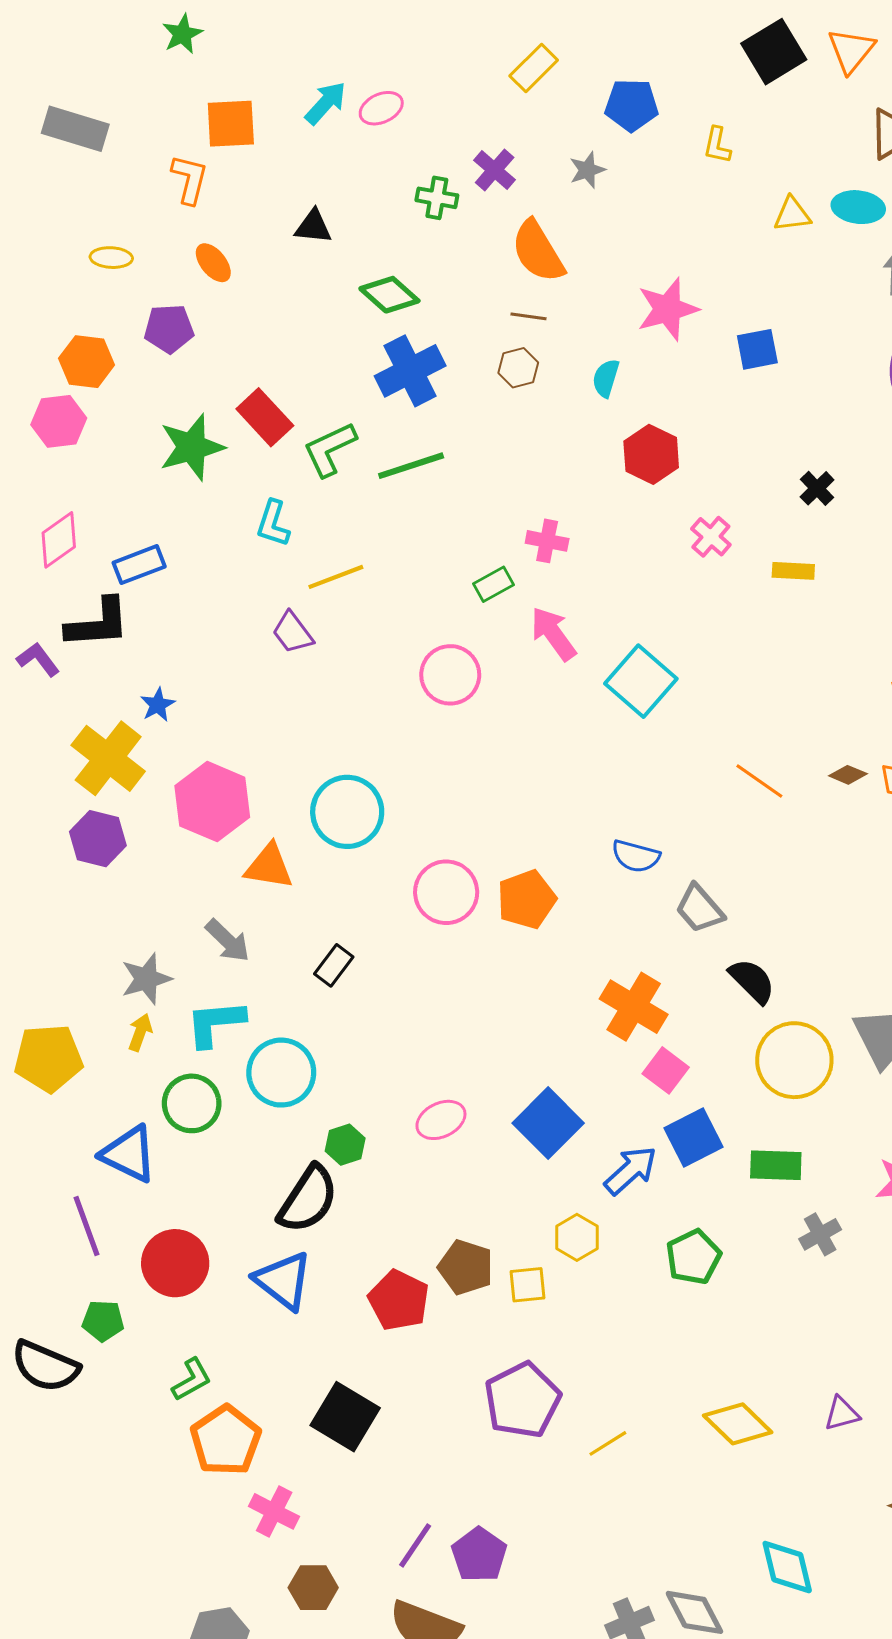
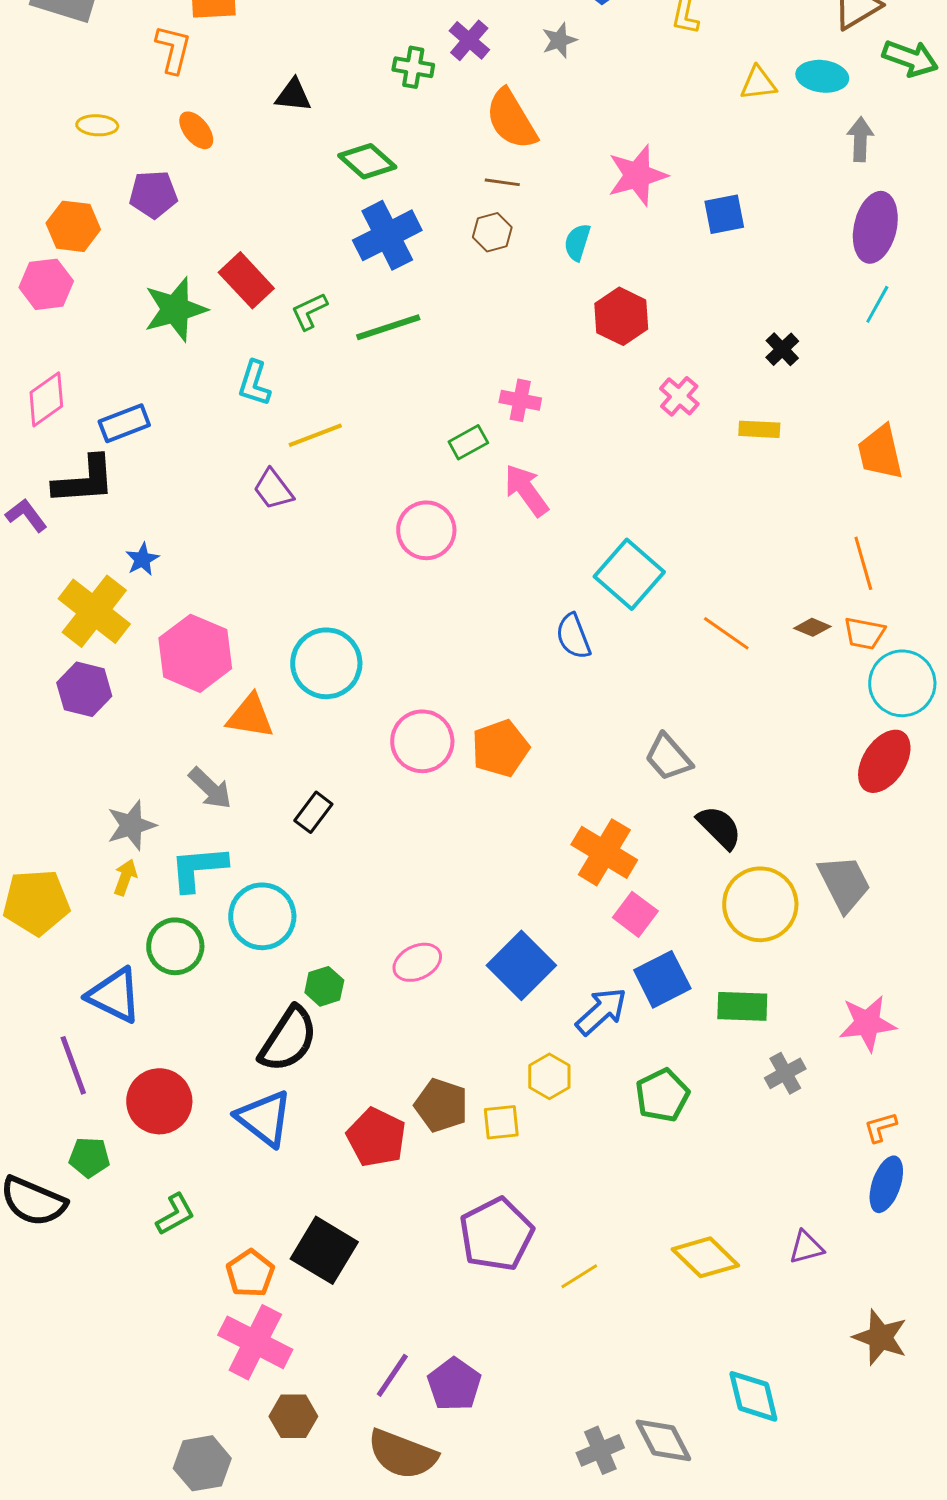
green L-shape: (330, 449) -> (309, 311), size x0.7
cyan square: (641, 681) -> (629, 574), moved
blue semicircle: (636, 856) -> (573, 636), moved, turned 54
orange pentagon: (226, 1440) -> (250, 1273), moved, size x0.7
pink cross: (274, 1511) -> (255, 1342), size x1.5

